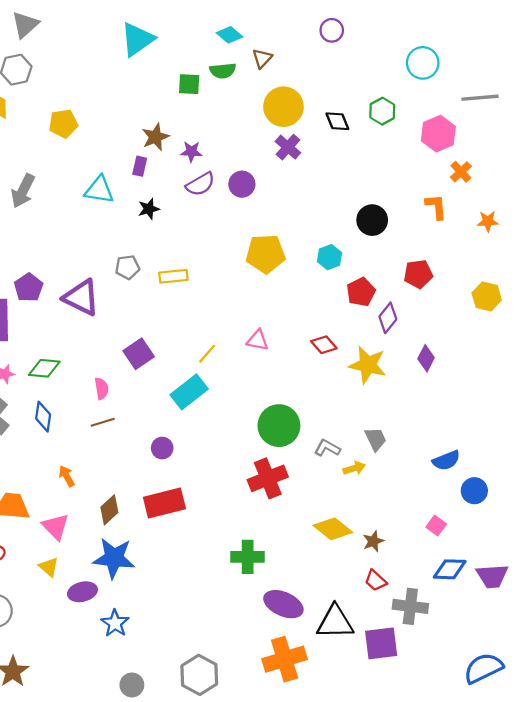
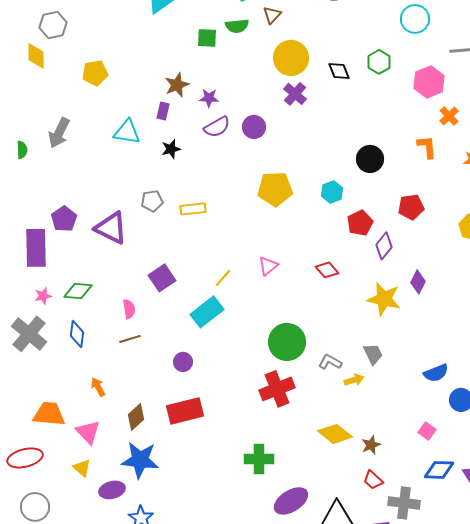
pink triangle: (258, 340) -> (268, 266), turned -50
yellow star: (368, 365) -> (384, 299), moved
purple ellipse: (283, 604) -> (291, 501), turned -56

